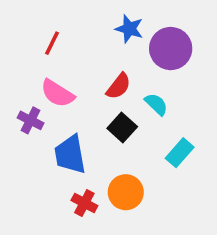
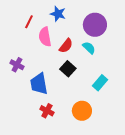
blue star: (129, 29) -> (58, 14), moved
pink semicircle: (57, 93) -> (45, 37), moved, turned 48
cyan semicircle: (156, 104) -> (89, 48), moved
orange circle: (126, 192) -> (82, 111), moved

